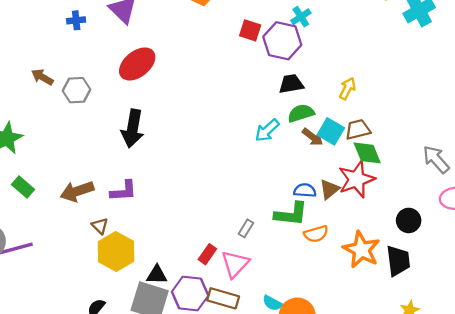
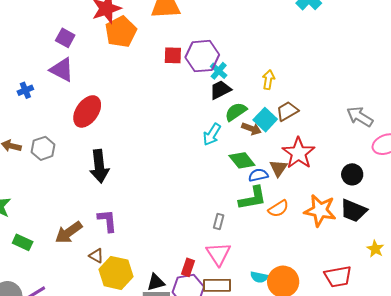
cyan cross: (301, 17) -> (219, 71), moved
cyan square: (331, 131) -> (265, 120), turned 30
green diamond: (367, 153) -> (242, 160), moved
purple L-shape: (124, 191) -> (107, 221), turned -75
red rectangle: (207, 254) -> (188, 267), moved
black trapezoid: (398, 261) -> (353, 211), turned 136

